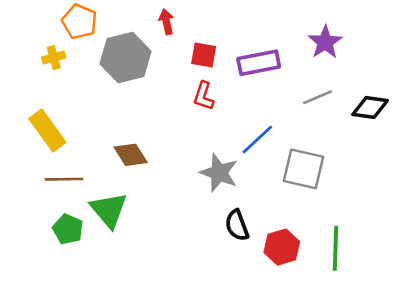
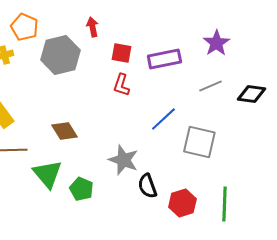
gray star: (219, 173) -> (123, 160), moved
green pentagon: (68, 229) -> (81, 189), moved

